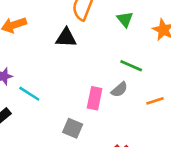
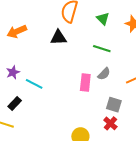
green line: (131, 66) -> (102, 49), moved
gray square: (73, 128) -> (114, 105), moved

